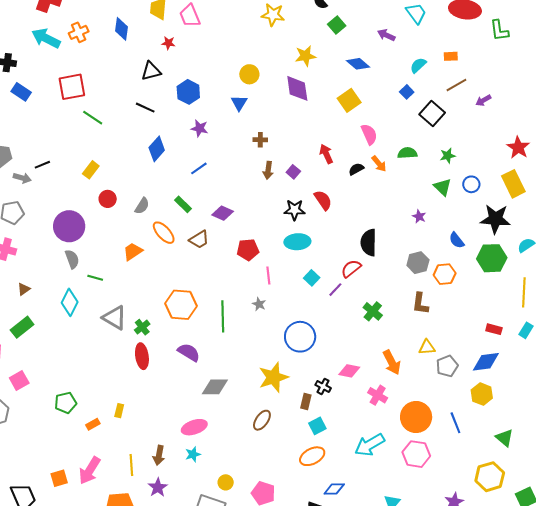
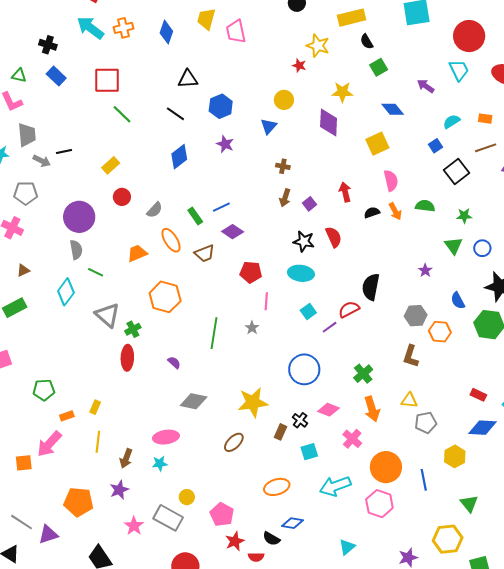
red star: (168, 43) -> (299, 66), moved
blue line: (199, 168) -> (221, 207), moved
orange hexagon: (181, 305) -> (165, 297), moved
green cross: (373, 311) -> (363, 374), moved
blue circle: (300, 337) -> (304, 369), moved
purple semicircle: (189, 352) -> (174, 363), size x0.6
blue diamond: (486, 362) -> (482, 428), moved
cyan square: (317, 426) -> (309, 452), moved
yellow line: (131, 465) -> (98, 442), moved
pink arrow: (90, 470) -> (49, 444), moved

